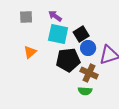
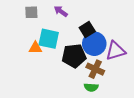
cyan square: (58, 34) -> (49, 39), moved
blue circle: (88, 48) -> (94, 44), size x1.5
orange triangle: (30, 52) -> (35, 48), turned 40

